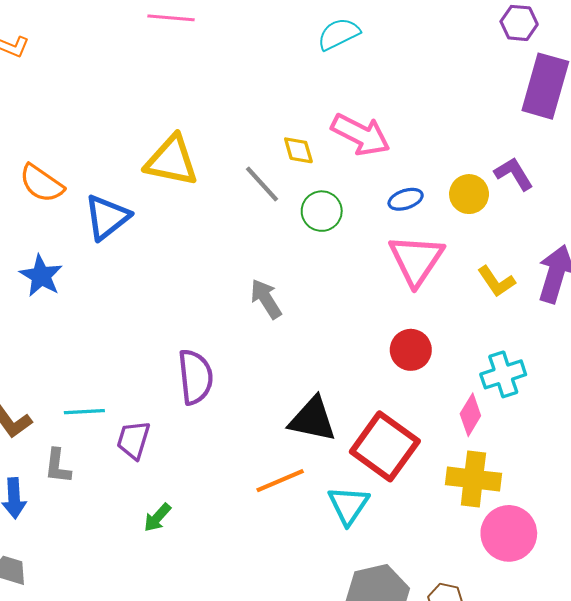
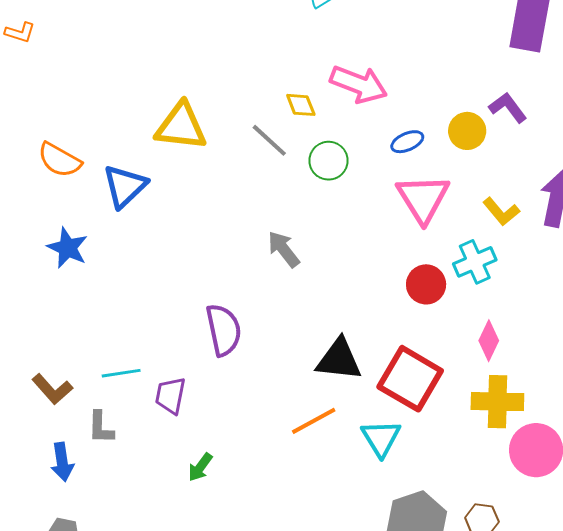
cyan cross: (503, 374) -> (475, 262), moved

